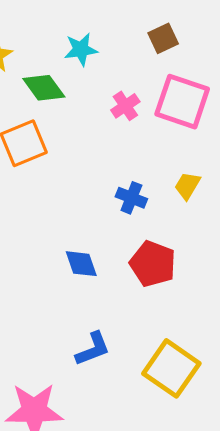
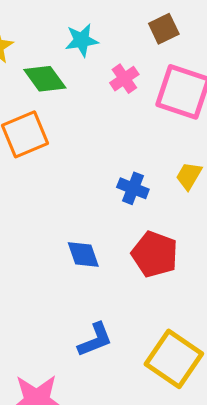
pink cross: (125, 106) -> (124, 79), moved

